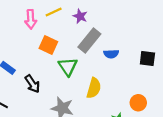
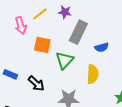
blue semicircle: (111, 54) -> (102, 47), moved
green triangle: (68, 67) -> (64, 60), turned 30

